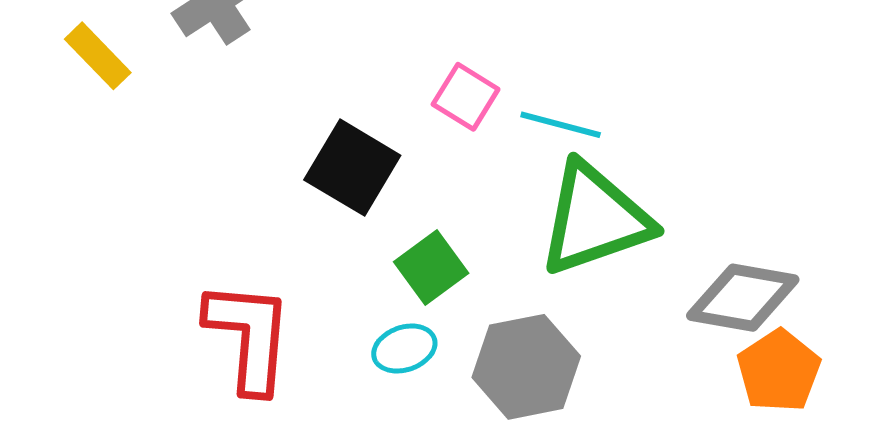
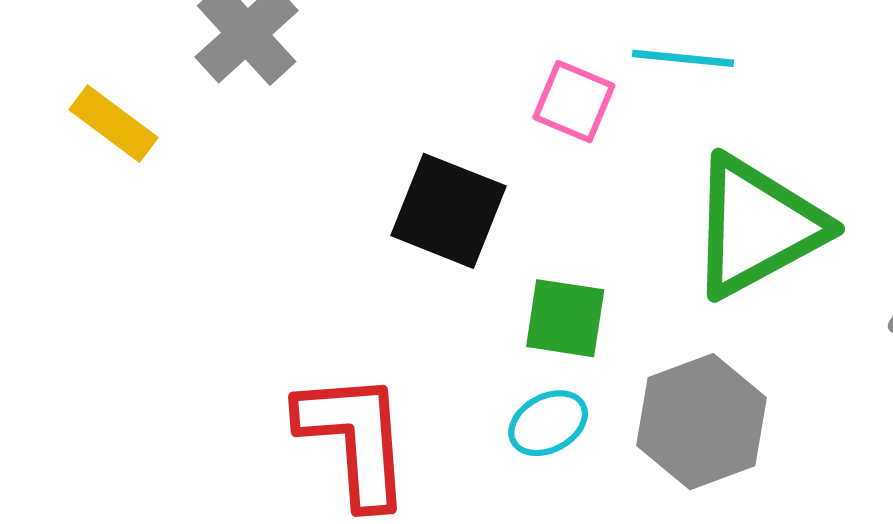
cyan line: (561, 125) -> (683, 58), moved
green square: (431, 267) -> (565, 318), turned -36

